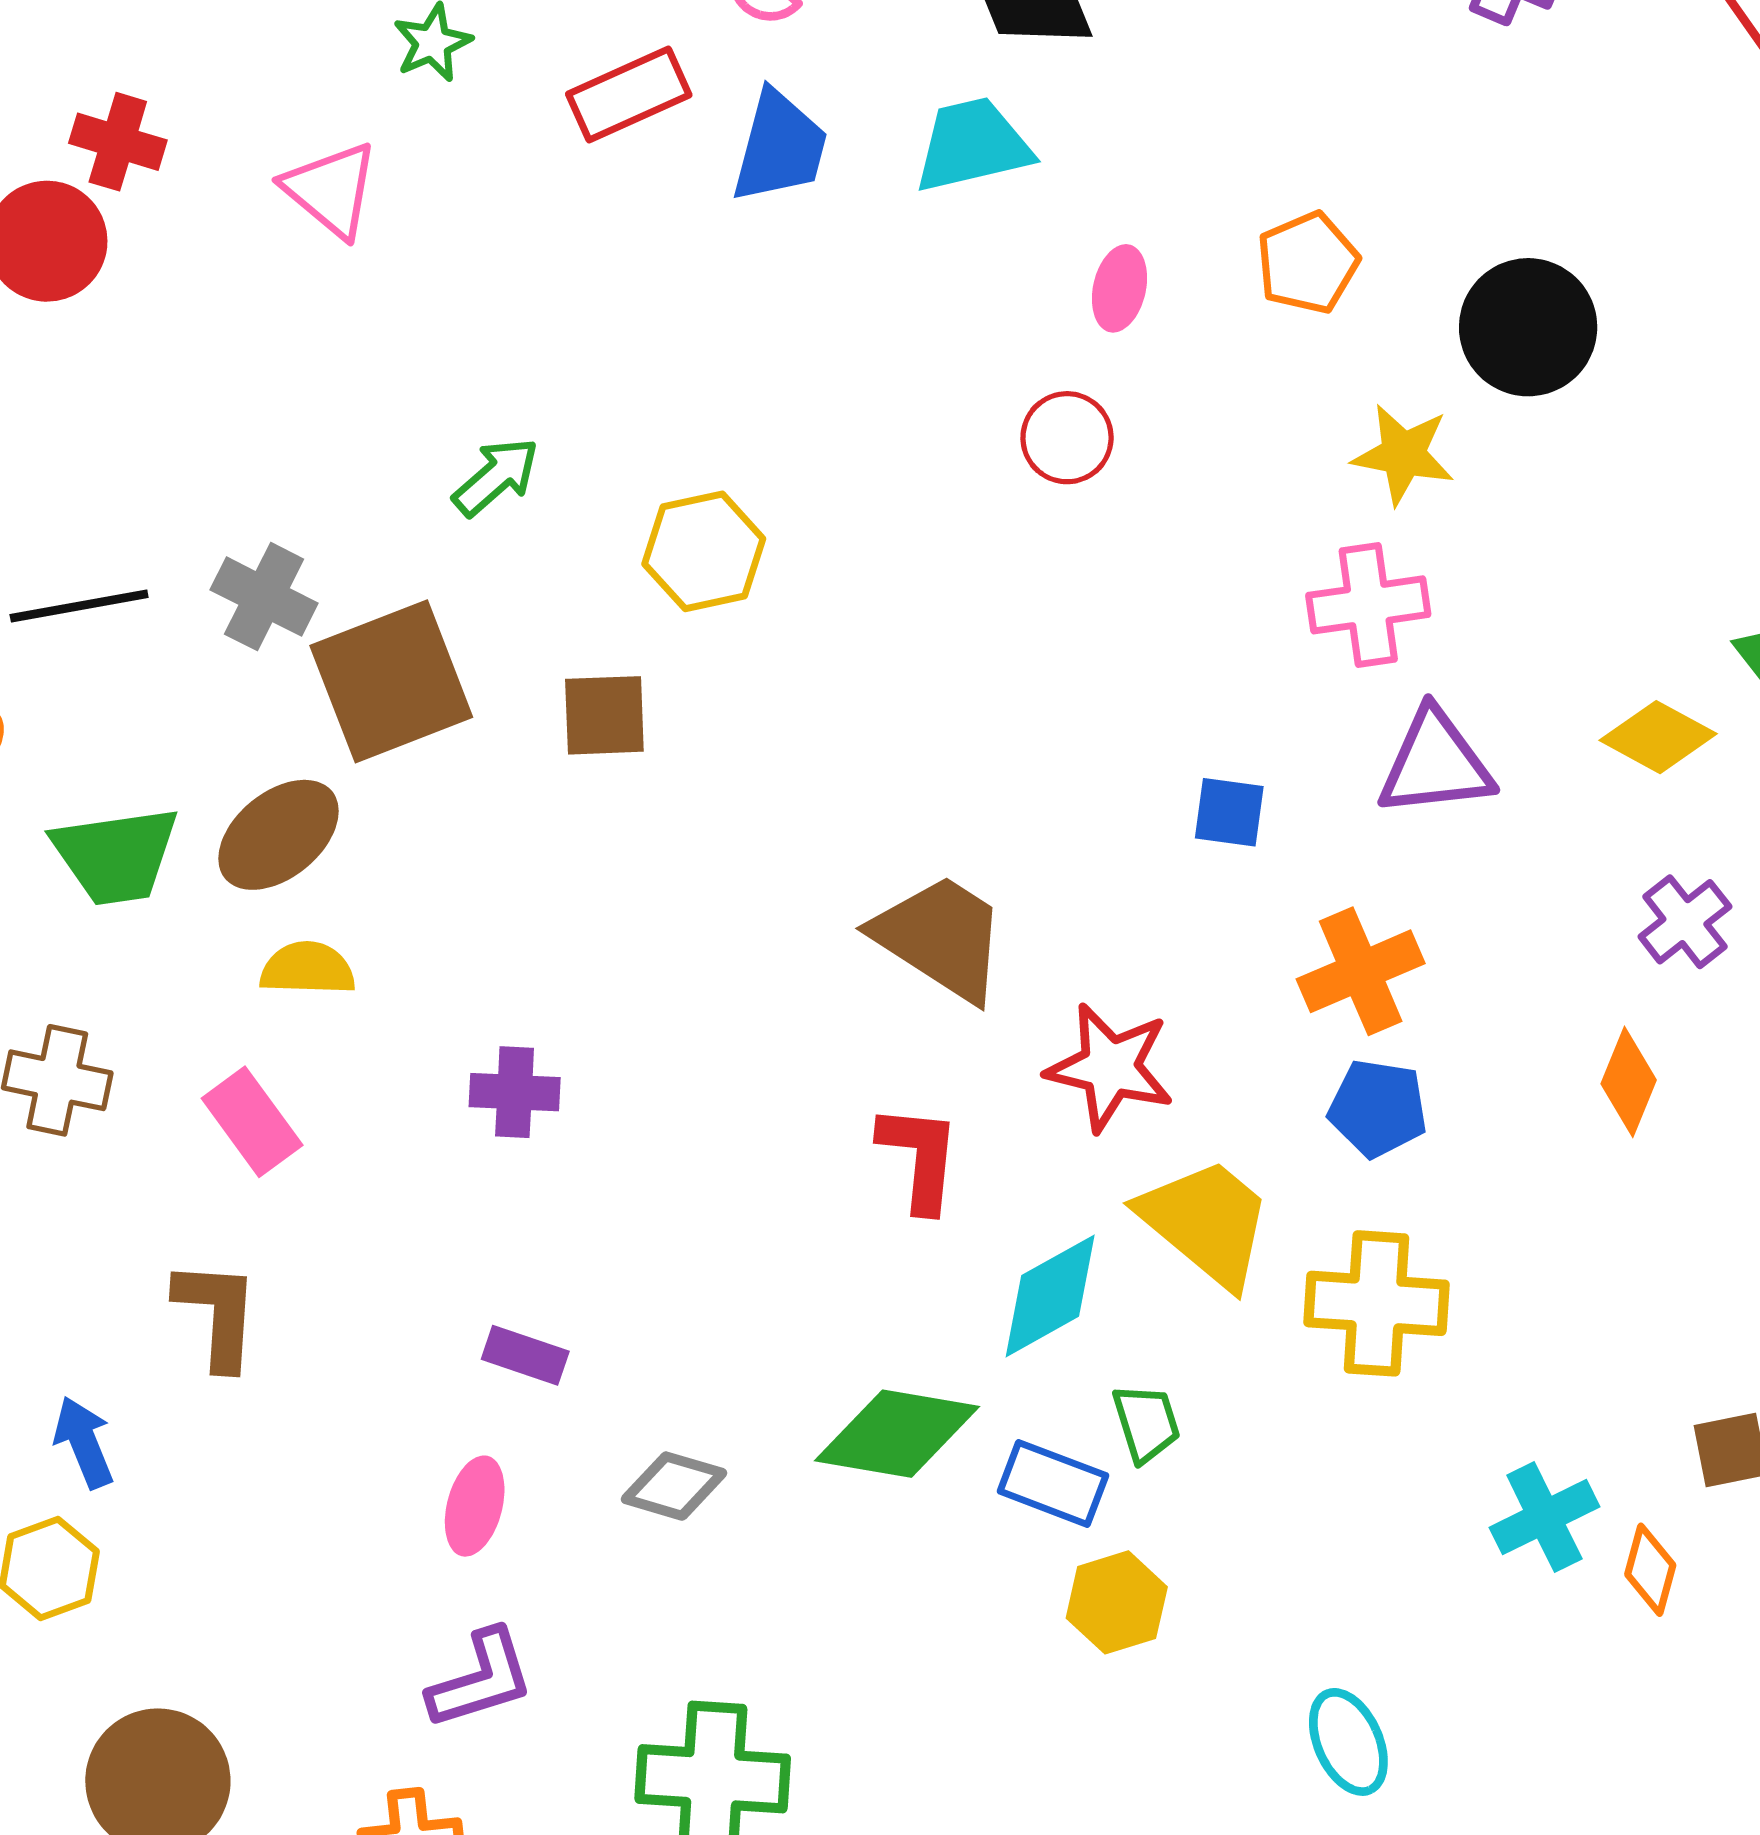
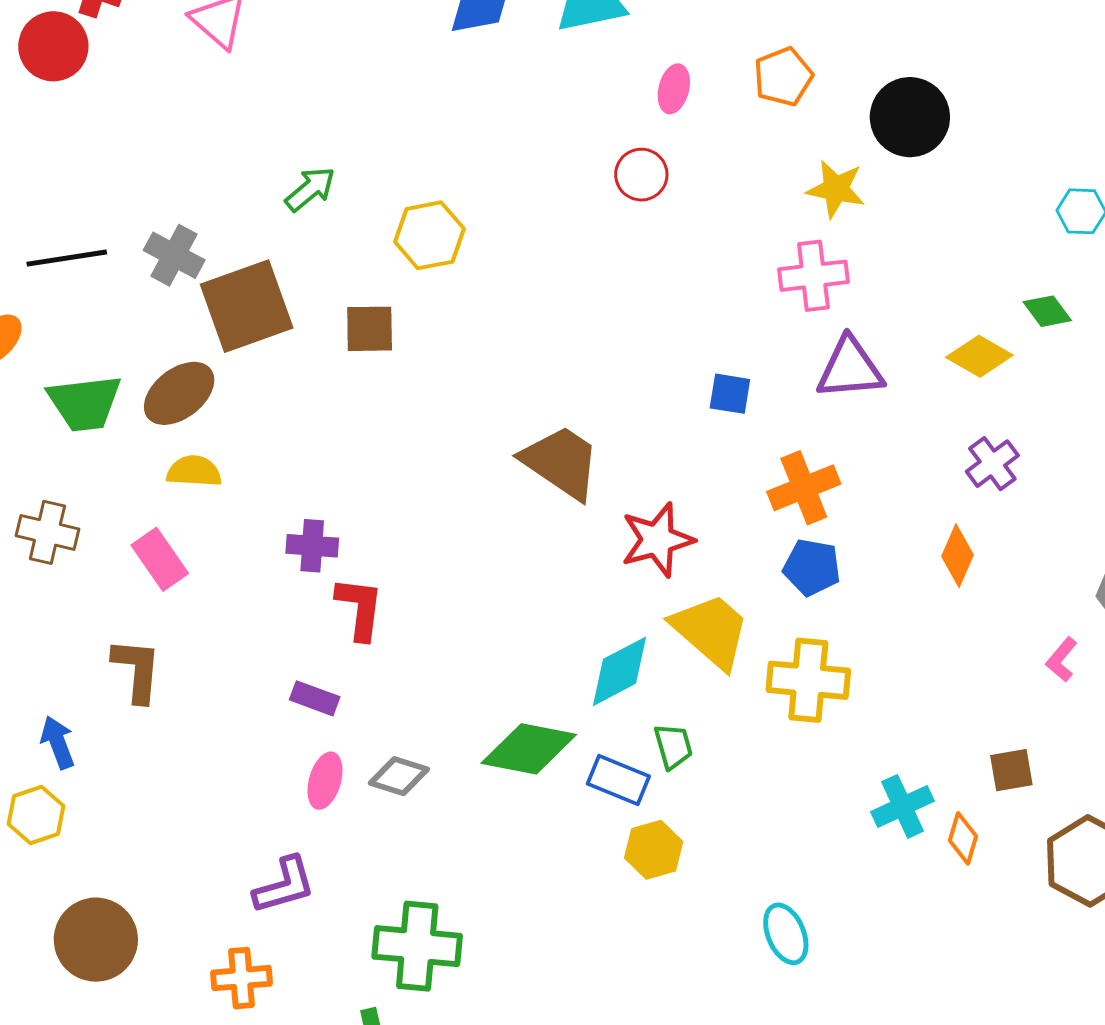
red star: (1110, 1067) -> (657, 540), turned -30
red L-shape: (920, 1158) -> (360, 608), moved
pink ellipse: (475, 1506) -> (325, 781), moved

